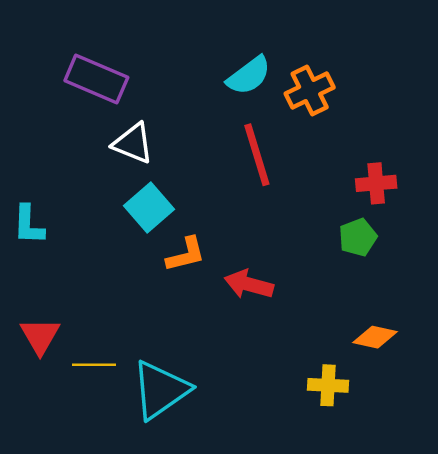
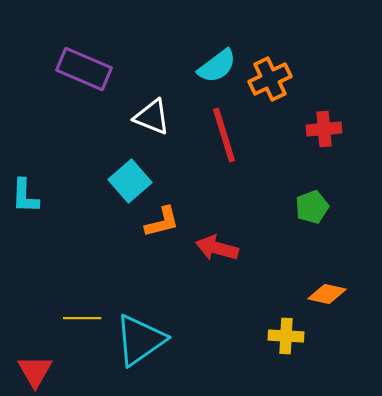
white triangle: (133, 143) -> (152, 117), moved
red cross: (376, 183) -> (324, 129), moved
red triangle: (40, 336) -> (35, 371), moved

